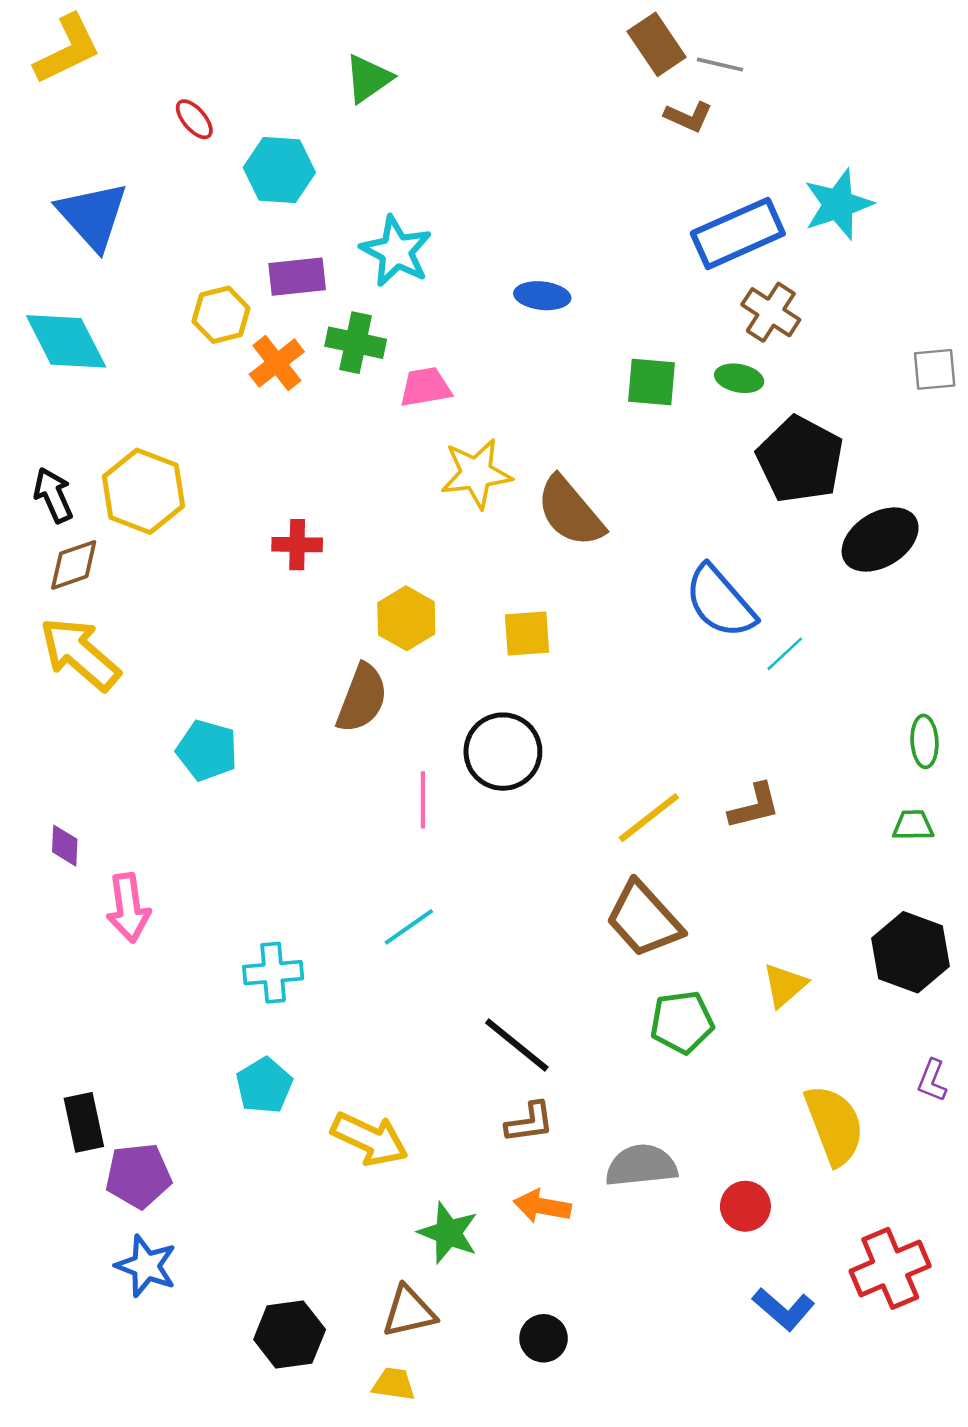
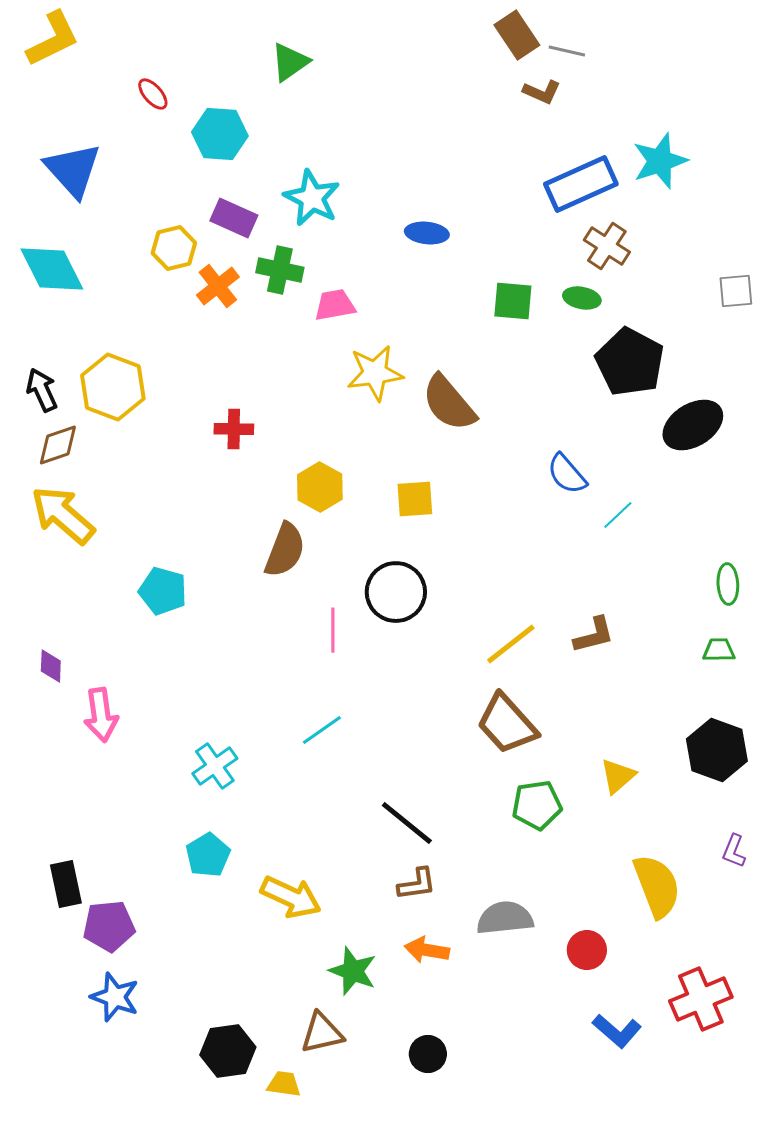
purple rectangle: (297, 277) -> (234, 218), turned 30
blue semicircle: (720, 602) -> (567, 474), size x0.7
cyan cross: (273, 973) -> (215, 766), turned -30
yellow trapezoid: (394, 1384) -> (284, 1084), moved

